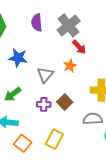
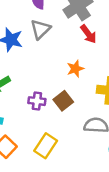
orange star: (70, 66) -> (75, 69), moved
gray triangle: (45, 75) -> (40, 29), moved

